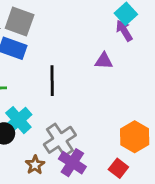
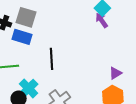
purple triangle: (104, 61) -> (115, 73), moved, turned -32

